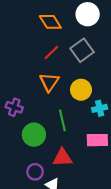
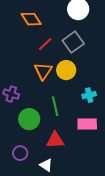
orange diamond: (50, 22) -> (31, 19), moved
yellow circle: (81, 90) -> (66, 70), moved
purple circle: (35, 172) -> (20, 153), moved

